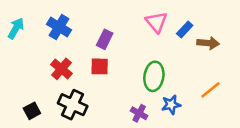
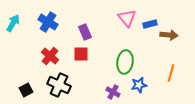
blue rectangle: (185, 29) -> (150, 24), turned 32
purple rectangle: (105, 39) -> (85, 32), turned -49
orange line: (211, 90) -> (171, 73), turned -36

